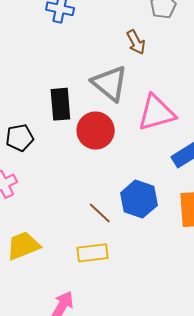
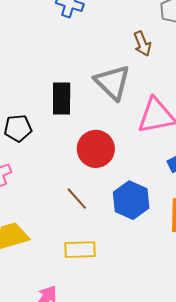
red circle: (96, 131) -> (96, 149), moved
brown line: (100, 213) -> (77, 199), moved

